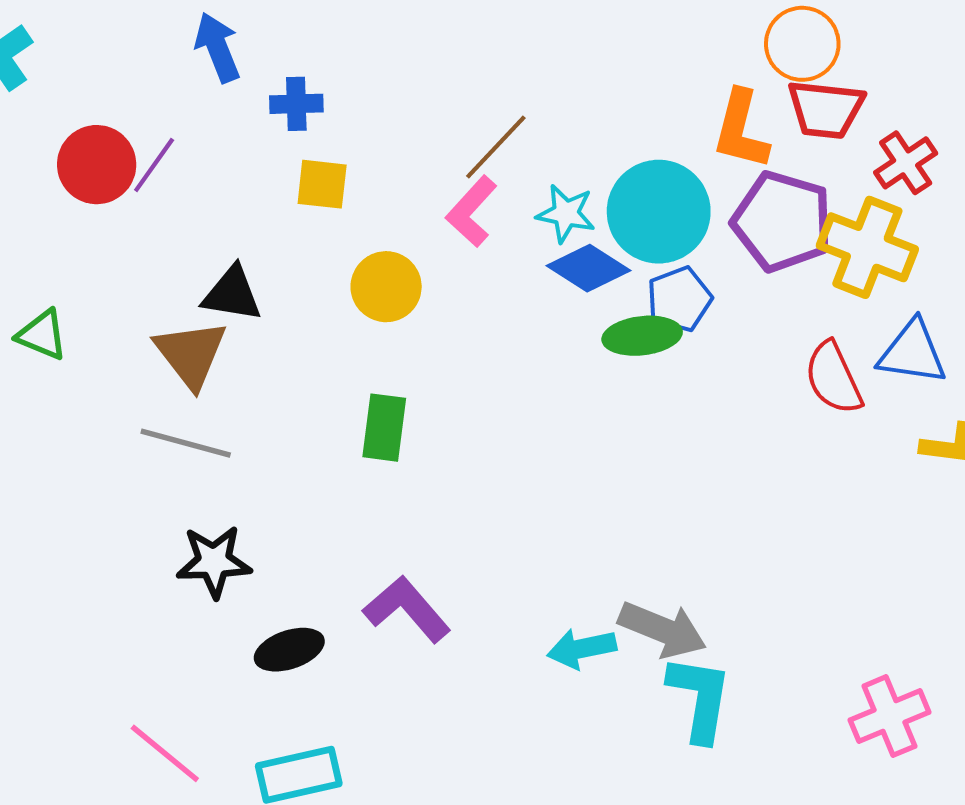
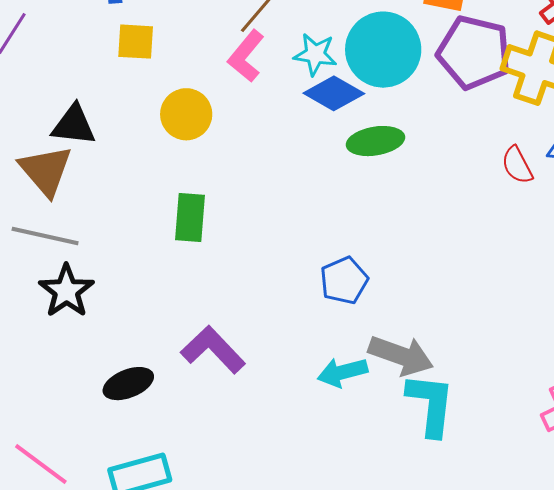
blue pentagon: (679, 299) -> (344, 280), moved
red semicircle: (833, 378) -> (517, 165), size x0.7
black star: (214, 562) -> (66, 291), moved, turned -30

